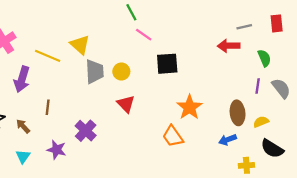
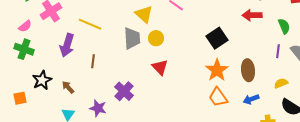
yellow triangle: (80, 45) -> (144, 14), moved
black square: (167, 64) -> (217, 38), moved, turned -30
brown line: (48, 107) -> (93, 61), moved
brown ellipse: (238, 113) -> (248, 70), moved
orange trapezoid: (173, 136) -> (218, 97), moved

